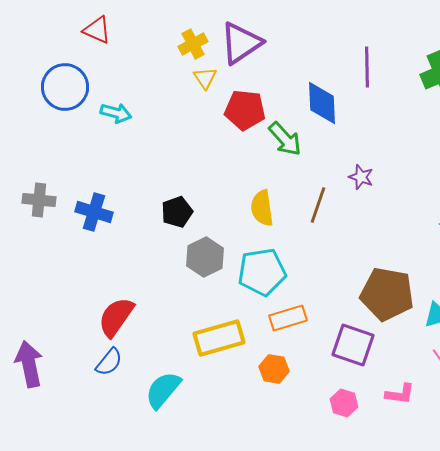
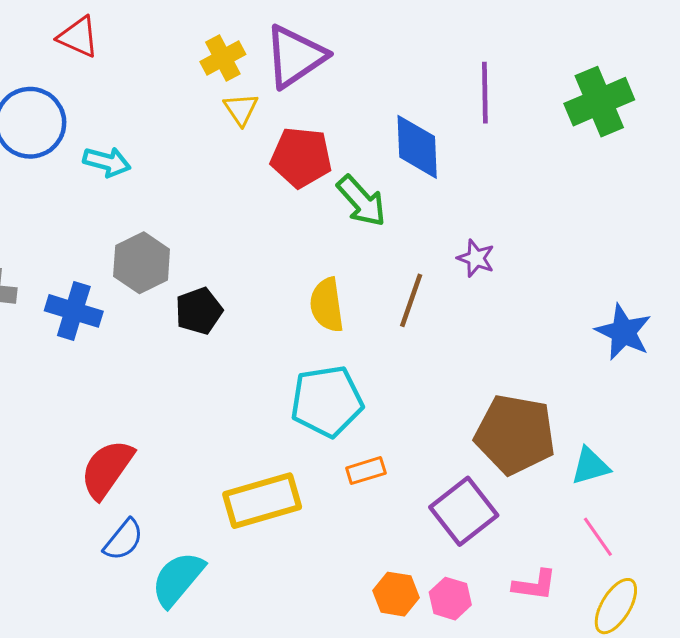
gray hexagon: (205, 257) -> (142, 263), moved
orange rectangle: (288, 318) -> (366, 471), size x0.7
purple square: (353, 345) -> (464, 511), turned 33
blue semicircle: (109, 362) -> (123, 540), moved
orange hexagon: (274, 369) -> (396, 594), moved

